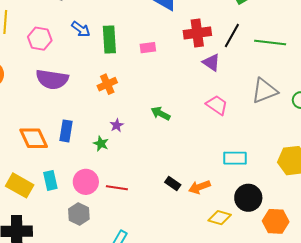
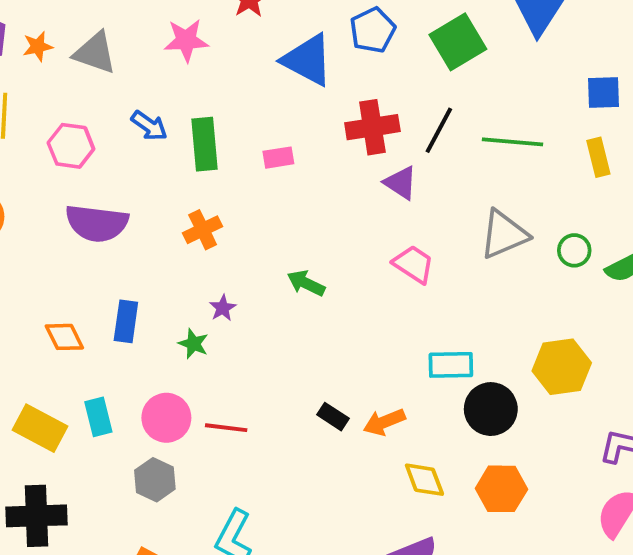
orange diamond: (34, 138) -> (64, 337), size x0.7
black circle: (248, 198) -> (491, 409), moved
yellow diamond: (220, 218) -> (424, 480), turned 55
orange hexagon: (276, 221) -> (501, 489), moved

